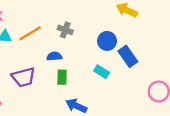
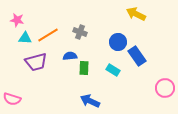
purple trapezoid: (24, 77) -> (36, 62), moved
green rectangle: (62, 77) -> (84, 68), moved

